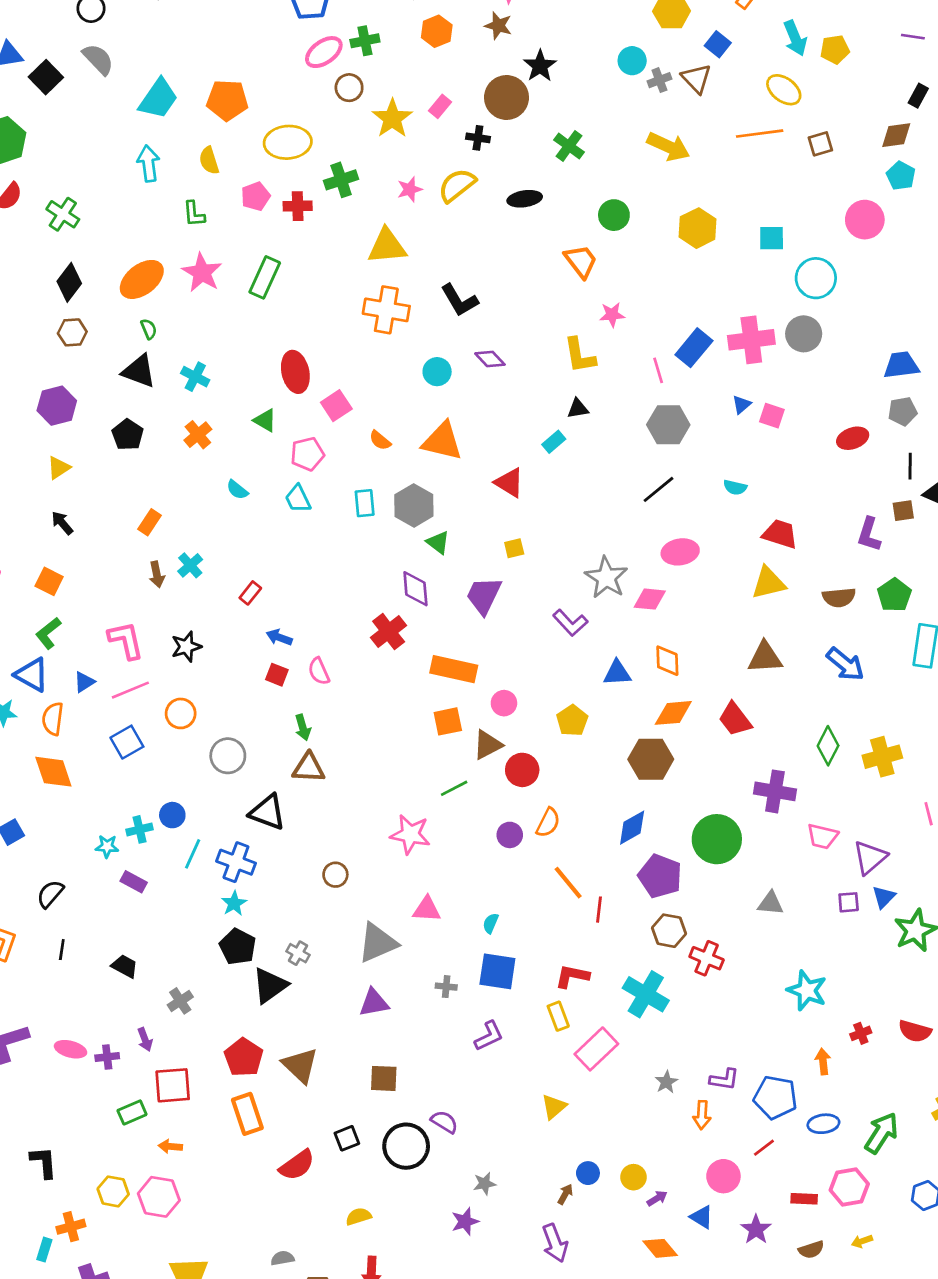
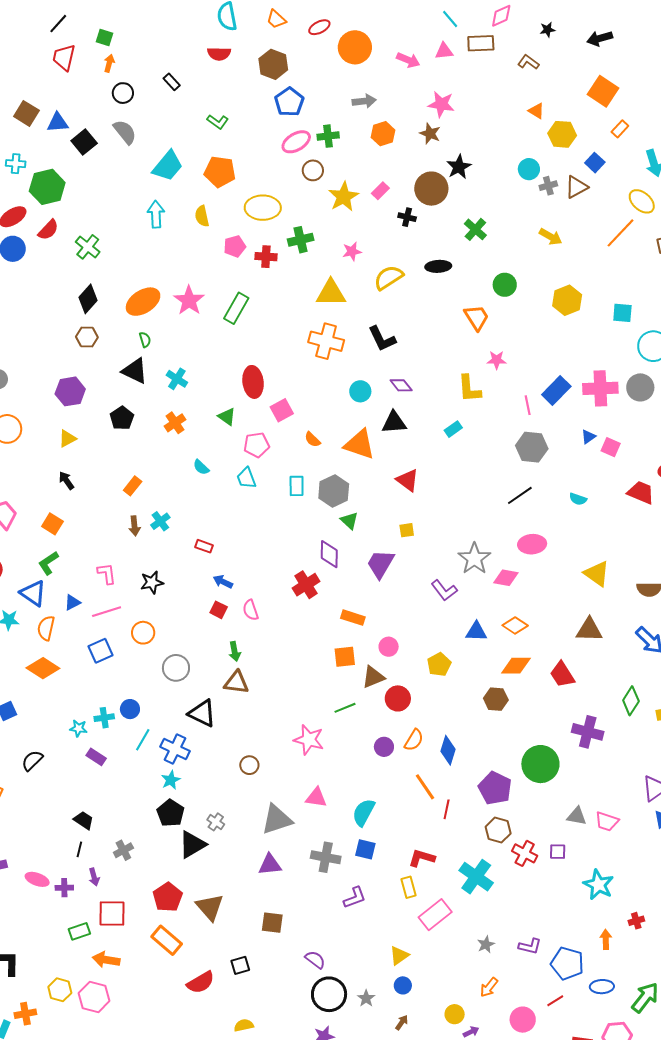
brown triangle: (696, 78) -> (576, 187), turned 40
orange line: (760, 134) -> (620, 233), turned -44
yellow arrow: (668, 147) -> (551, 237), size x0.7
yellow semicircle: (457, 185) -> (389, 278), moved
green L-shape: (194, 214) -> (218, 122), moved, turned -55
black triangle: (578, 409) -> (394, 422), moved, size x1.5
cyan rectangle: (554, 442) -> (453, 429), moved
red trapezoid: (780, 534) -> (641, 492), moved
yellow triangle: (768, 583) -> (597, 574), turned 44
red rectangle: (250, 593) -> (204, 546), turned 66
pink L-shape: (126, 640) -> (107, 574), size x0.7
orange diamond: (667, 661) -> (515, 626), turned -60
orange rectangle: (454, 669) -> (353, 618), size x0.7
brown hexagon: (651, 759) -> (496, 699), size x0.7
orange diamond: (53, 772) -> (43, 668), turned -44
blue diamond: (632, 828) -> (448, 750), moved, turned -48
pink trapezoid: (822, 836) -> (607, 821), moved
purple square: (849, 902) -> (558, 852), moved
cyan semicircle: (491, 923) -> (364, 812), size x1.8
black line: (62, 950) -> (79, 849), moved
blue square: (497, 971) -> (365, 849), size x0.7
gray cross: (446, 987) -> (326, 857), size x1.8
orange rectangle: (247, 1114) -> (167, 940), turned -36
orange arrow: (702, 1115) -> (489, 987), moved, turned 30
orange arrow: (170, 1146) -> (106, 960), size x1.5
black circle: (406, 1146) -> (329, 994), moved
blue circle: (588, 1173) -> (403, 985), moved
gray star: (485, 1184) -> (366, 998), moved, turned -30

